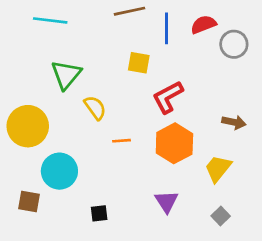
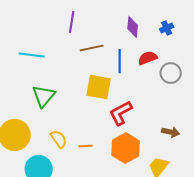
yellow square: (139, 63) -> (99, 87), size x1.5
yellow semicircle: (95, 108) -> (59, 139), moved

